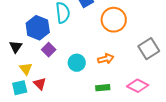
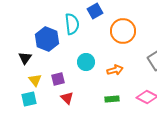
purple square: (49, 50) -> (58, 79), moved, turned 32
cyan circle: (77, 63) -> (86, 62), moved
red triangle: (40, 84) -> (67, 98), moved

